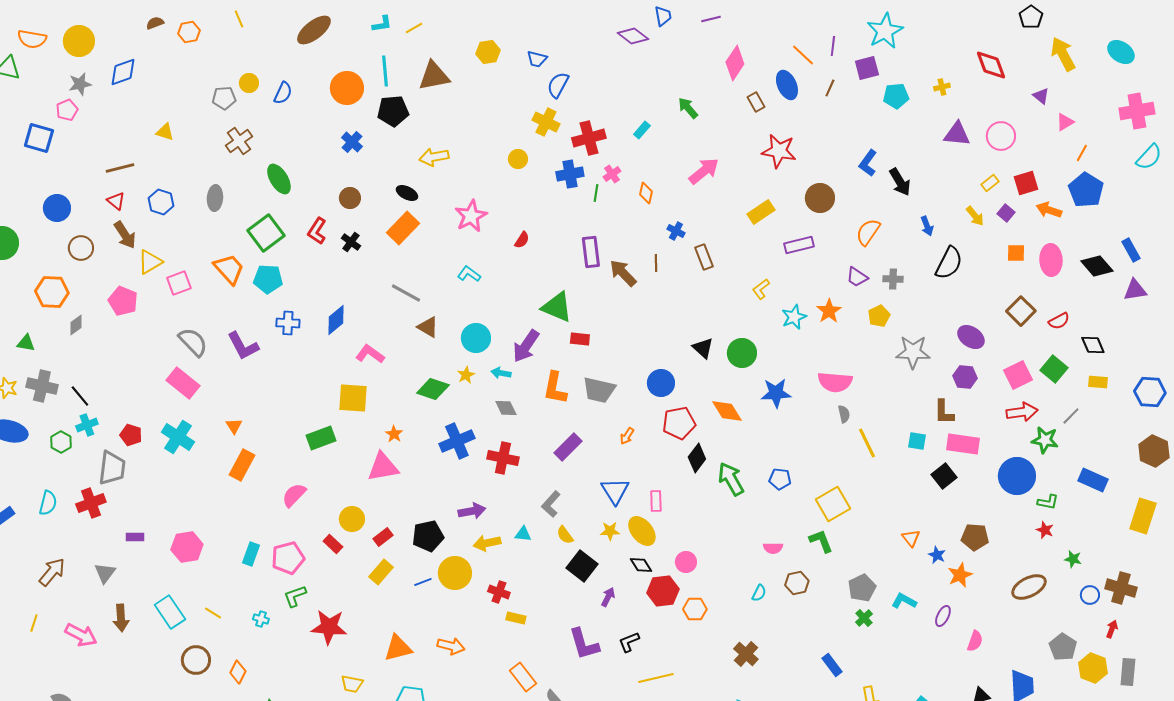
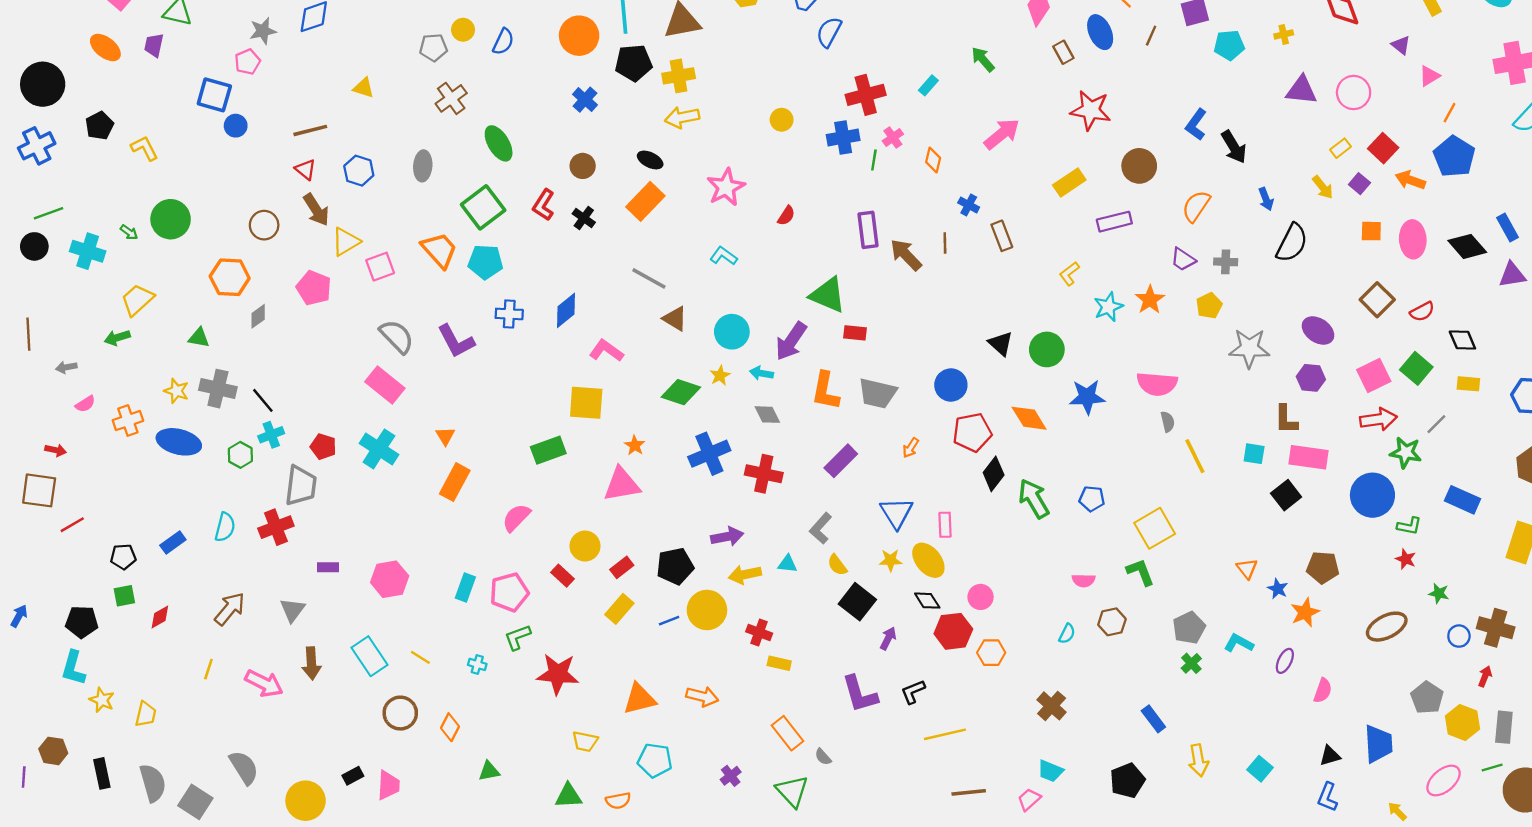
yellow cross: (546, 122) -> (679, 76), moved, turned -36
red square: (1026, 183) -> (1383, 148), turned -30
blue circle: (57, 208) -> (236, 126), moved, size x0.7

